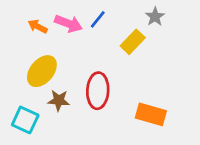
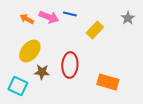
gray star: (155, 17) -> (128, 18), moved
blue line: (98, 19) -> (70, 14), turned 64

